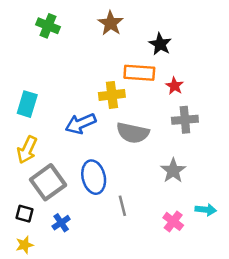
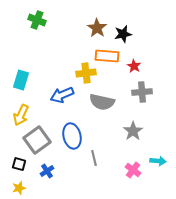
brown star: (111, 23) -> (97, 28), moved
black star: (160, 44) -> (123, 34), turned 30

